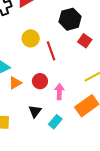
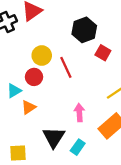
red circle: (40, 81) -> (34, 77), moved
black triangle: (35, 111) -> (54, 137), size x1.5

